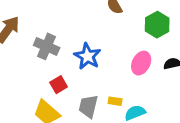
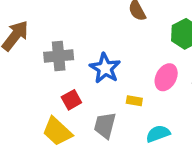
gray cross: (47, 46) -> (59, 56), turned -30
yellow rectangle: (115, 101) -> (134, 101), moved

